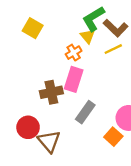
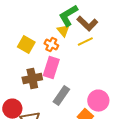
yellow square: (33, 28) -> (26, 45), moved
orange cross: (74, 53) -> (51, 45), turned -32

